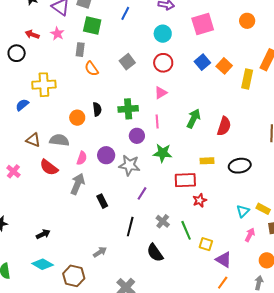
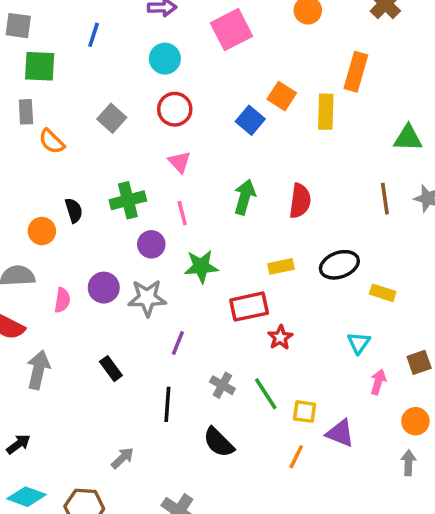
blue square: (202, 62) -> (250, 120), moved
pink triangle: (161, 93) -> (179, 162), turned -32
gray arrow: (78, 184) -> (38, 370), moved
yellow rectangle: (263, 209) -> (383, 293), moved
orange line: (223, 283) -> (296, 457), moved

